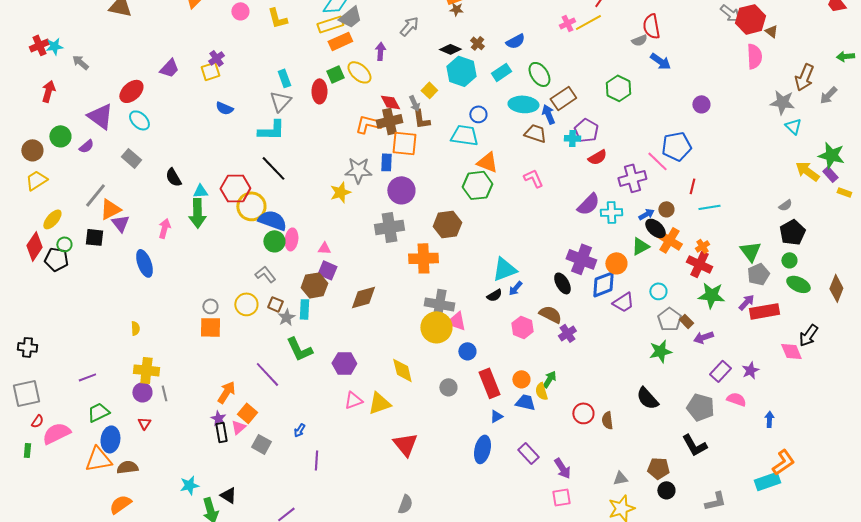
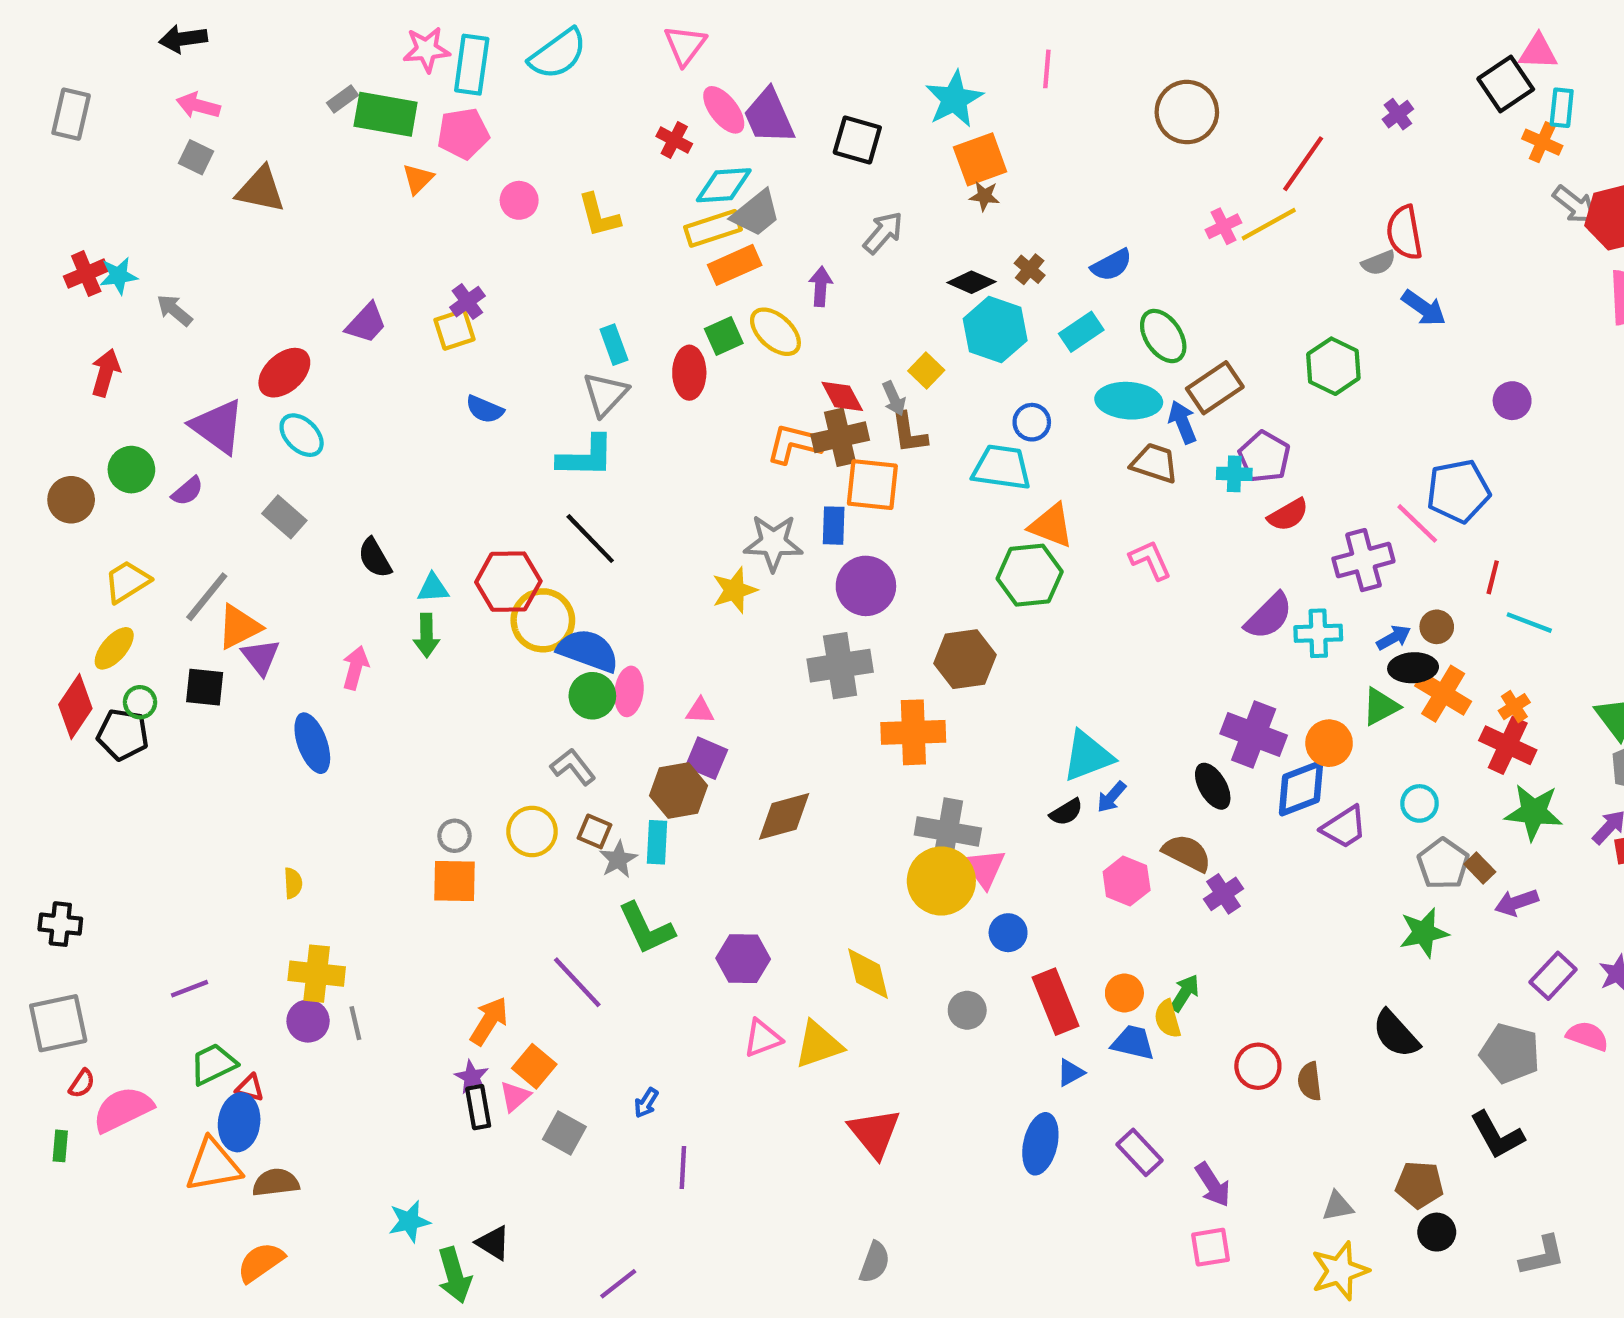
yellow trapezoid: (36, 180) -> (127, 582), moved
cyan line: (709, 207) -> (1529, 623), turned 30
green arrow: (197, 213) -> (426, 635), size x0.7
black ellipse: (655, 228) -> (1413, 668), turned -45
pink triangle: (456, 321) -> (984, 868), turned 35
red triangle: (144, 423) -> (250, 1088), moved, turned -48

